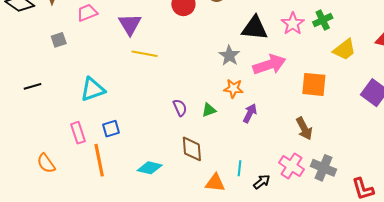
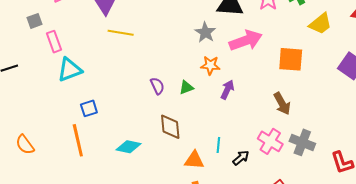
pink rectangle: (78, 133) -> (54, 42), moved

